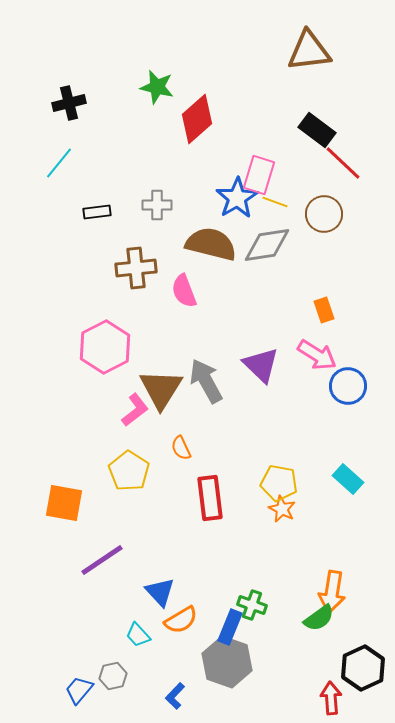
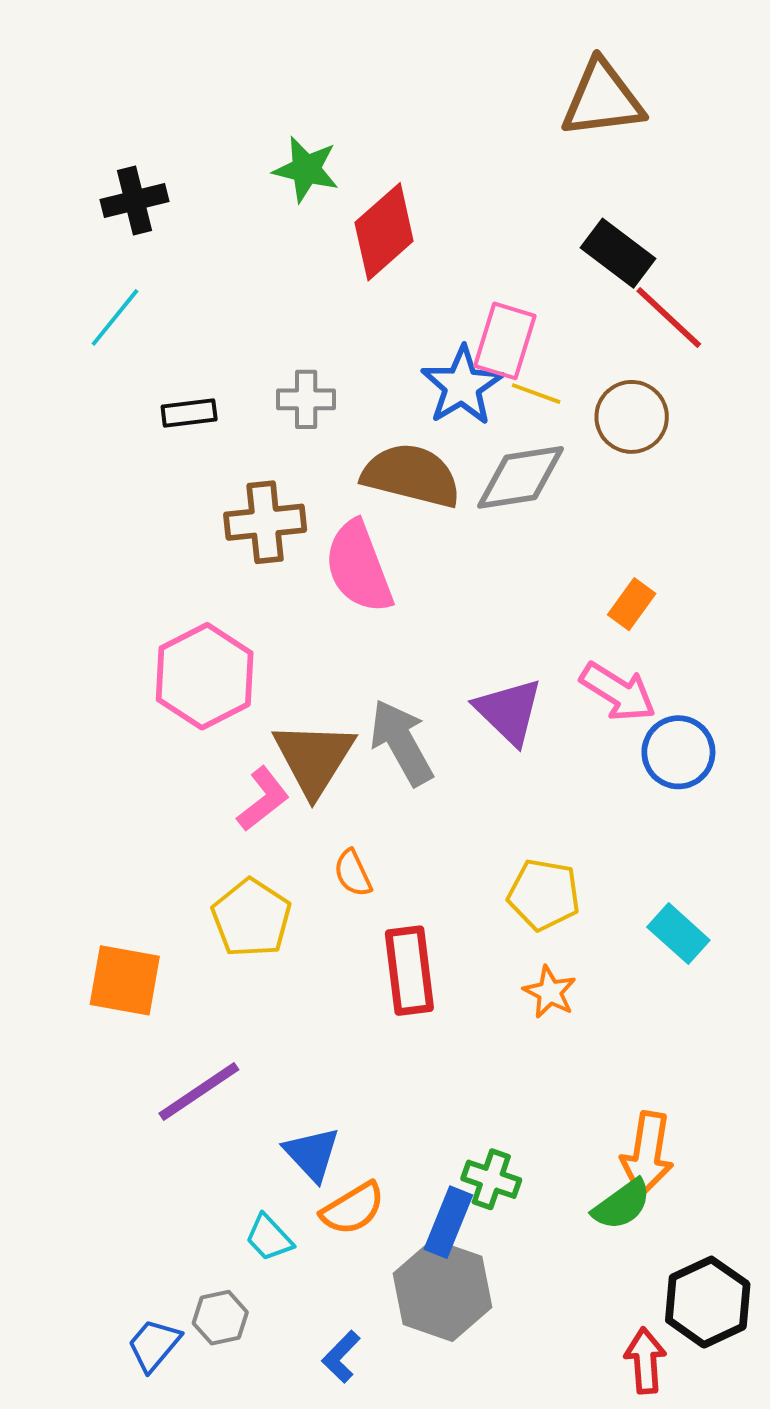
pink semicircle: (184, 291) -> (359, 567), size x1.4
orange rectangle: (324, 310) -> (632, 604), turned 55
yellow pentagon: (279, 483) -> (544, 895), moved

